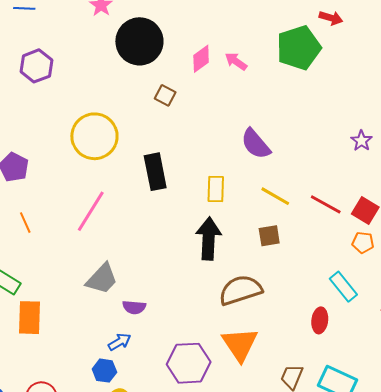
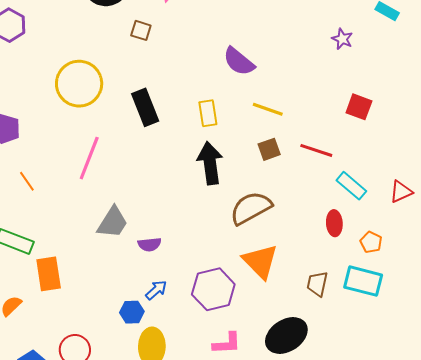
red line: (326, 204) -> (316, 150), moved
orange pentagon: (363, 242) -> (371, 242), moved, turned 30
blue arrow: (119, 342) -> (156, 290), moved

